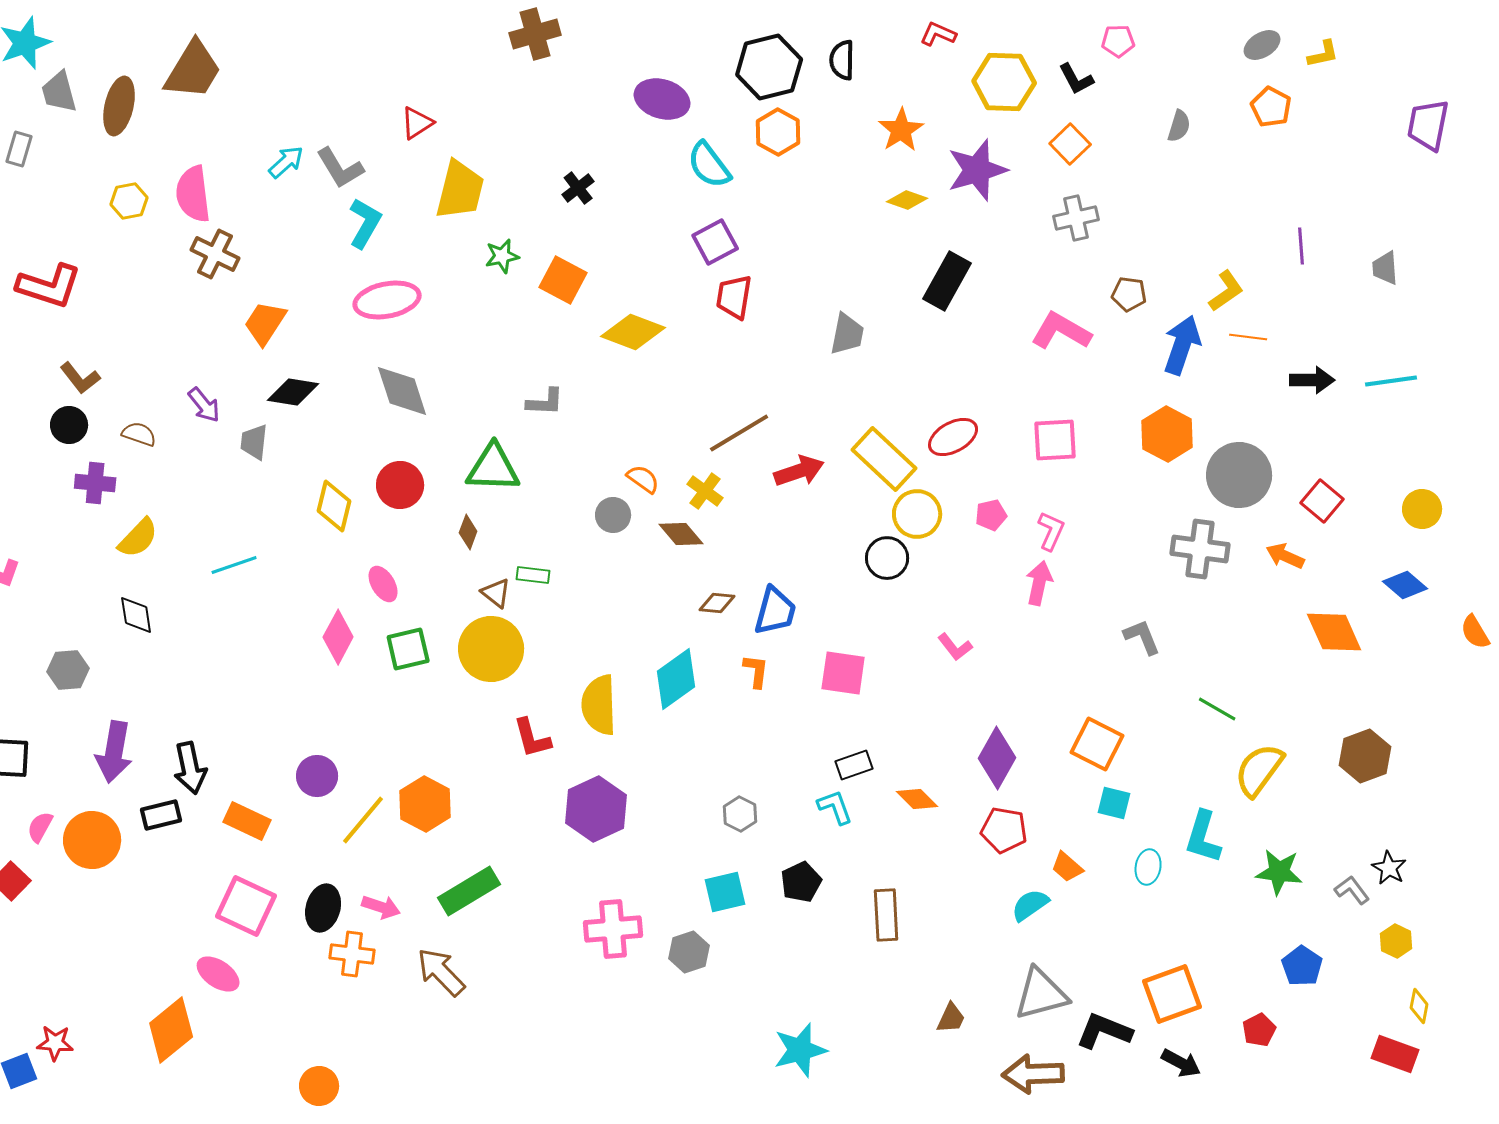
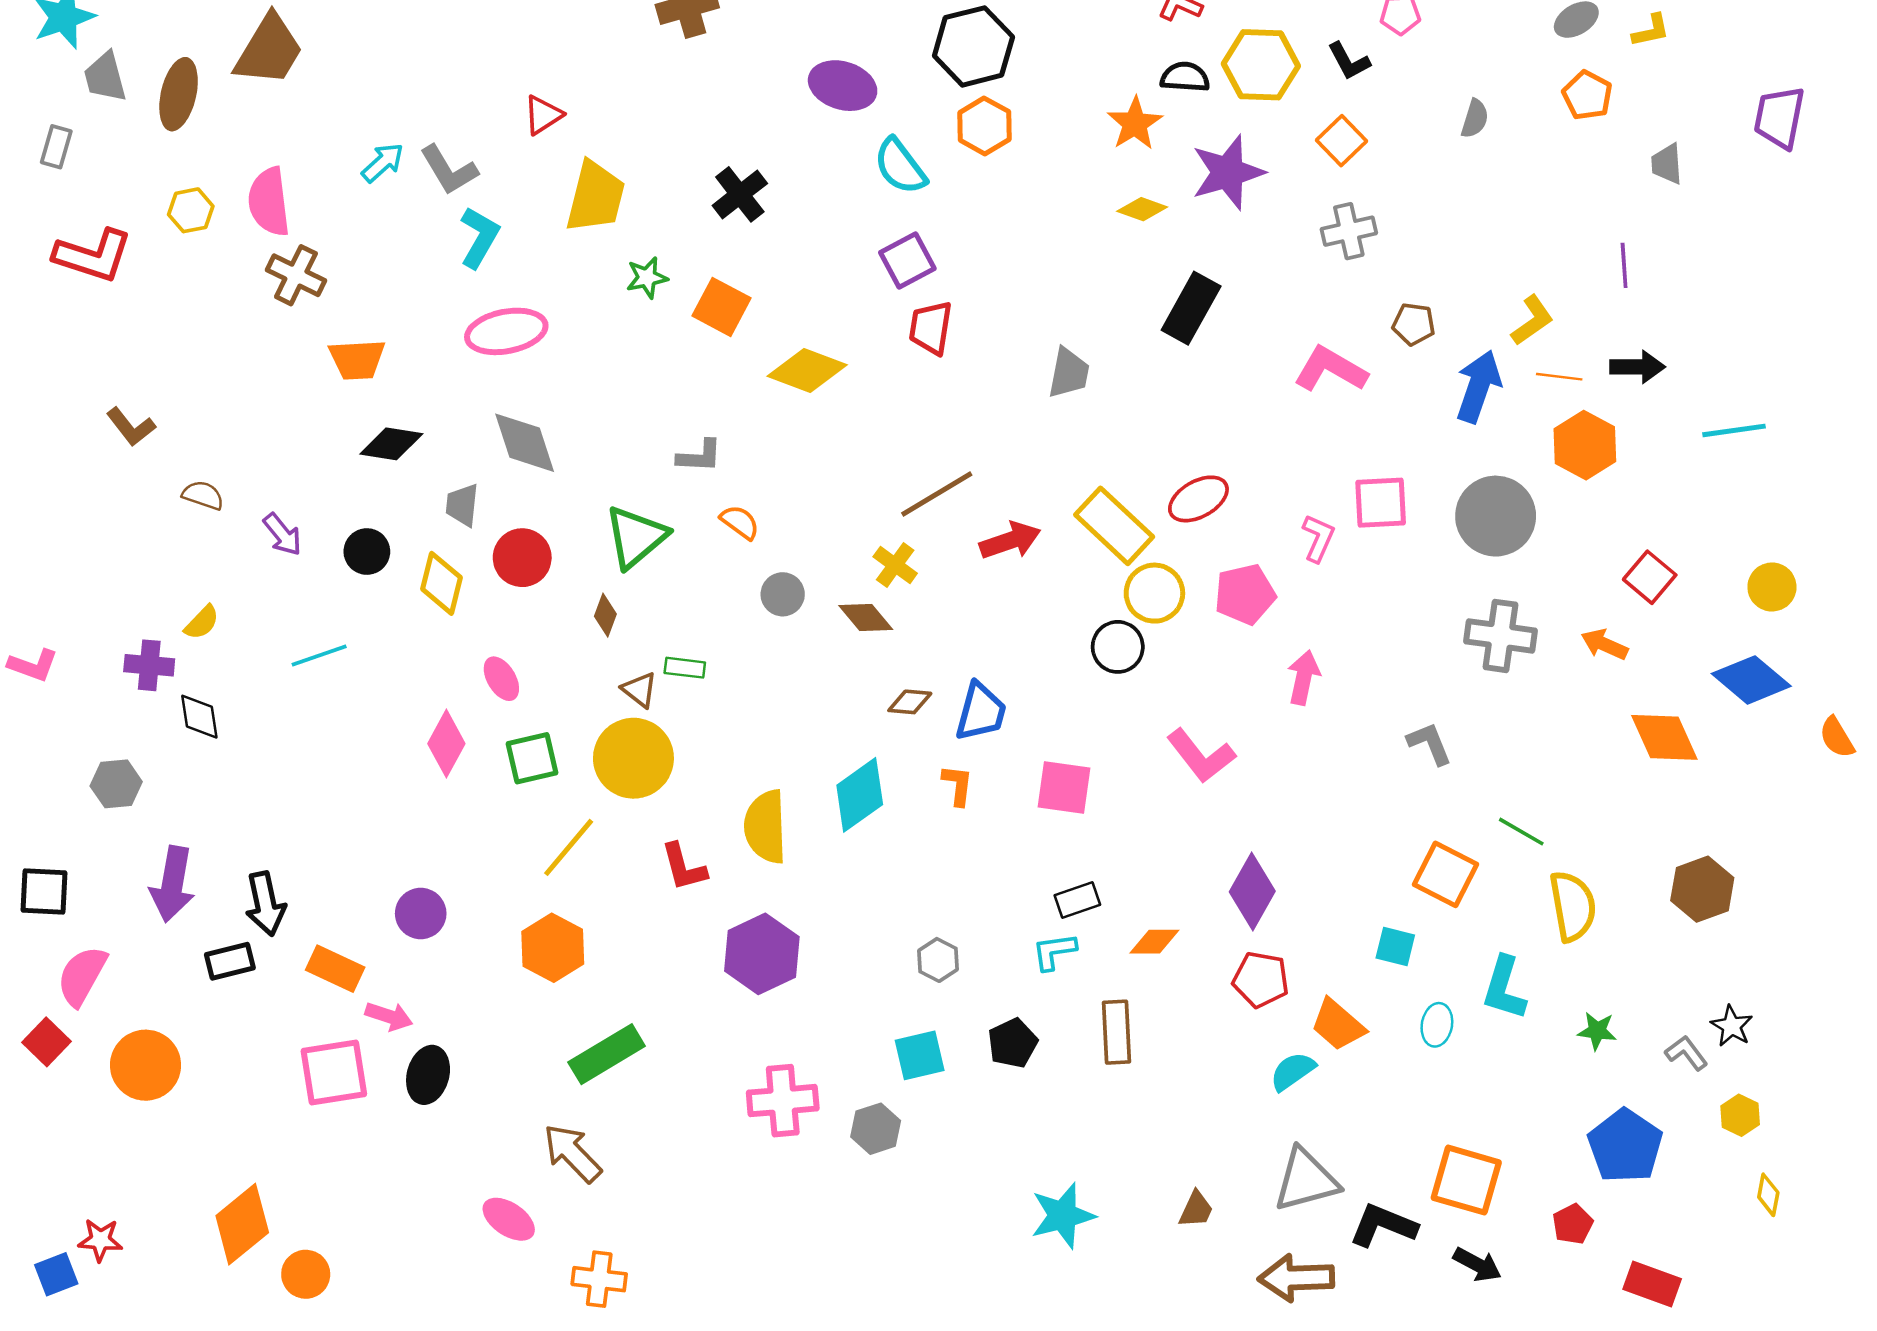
black semicircle: (842, 60) -> (1185, 77), moved, turned 93
black cross: (578, 188) -> (740, 194), size x1.4
gray trapezoid: (1385, 268) -> (1667, 164), moved
red L-shape: (49, 286) -> (93, 256), moved
orange trapezoid: (265, 323) -> (357, 360), turned -126
black arrow: (1312, 380) -> (1637, 367), moved
purple arrow: (204, 405) -> (282, 534), moved
black circle: (69, 425) -> (367, 552), moved
orange hexagon: (1167, 434) -> (1585, 445), moved
pink square: (1055, 440) -> (1381, 503), moved
gray trapezoid: (254, 442) -> (462, 505), moved
green triangle: (493, 468) -> (636, 537), turned -42
gray circle: (1239, 475) -> (1496, 516), moved
orange semicircle: (643, 479) -> (740, 522), moved
purple cross: (95, 483) -> (149, 665), moved
pink pentagon: (991, 515) -> (1245, 594), size x1.6
pink L-shape: (1051, 531) -> (1318, 538), moved
yellow semicircle: (138, 538) -> (202, 622), size x0.7
blue diamond: (1405, 585) -> (1751, 680), size x1.4
pink L-shape: (955, 647) -> (1201, 756), size x1.6
orange square: (1097, 744) -> (1445, 874), moved
yellow semicircle: (1259, 770) -> (1573, 906), turned 134
orange diamond: (917, 799) -> (1154, 942), turned -45
cyan L-shape: (835, 807) -> (1054, 951), turned -78
yellow line: (363, 820) -> (569, 847), moved
pink semicircle: (40, 827) -> (82, 976), size x1.6
orange circle: (92, 840) -> (146, 1065), moved
orange trapezoid: (1067, 867) -> (1338, 1025), size x1.4
green star: (1279, 872) -> (1597, 1031), size x0.7
pink square: (246, 906) -> (334, 1072), turned -34
pink arrow: (381, 907) -> (389, 1016), moved
brown rectangle: (886, 915) -> (1117, 1032), moved
orange cross: (352, 954) -> (599, 1279), moved
blue pentagon: (1302, 966) -> (1625, 1146), size x1.5
pink ellipse: (218, 974) -> (509, 1219), moved
orange square: (1172, 994) -> (1466, 1180), turned 36
cyan star: (800, 1050) -> (1063, 1216), moved
red rectangle: (1395, 1054) -> (1652, 1284), moved
orange circle: (319, 1086) -> (306, 1274), moved

